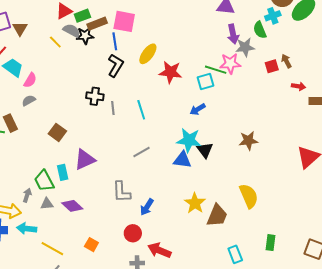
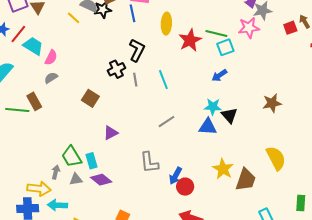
yellow ellipse: (148, 54) -> (166, 24), turned -30
black L-shape: (116, 65) -> (137, 50), moved
green line: (216, 70) -> (216, 33), moved
red star: (170, 72) -> (190, 40), turned -30
black cross: (95, 96) -> (116, 69), turned -30
brown square: (57, 132) -> (90, 98), moved
cyan star: (189, 140) -> (213, 107), size x0.7
purple triangle: (85, 160) -> (111, 133), size x0.7
cyan rectangle: (63, 172) -> (91, 161), moved
red circle: (133, 233) -> (185, 187), moved

